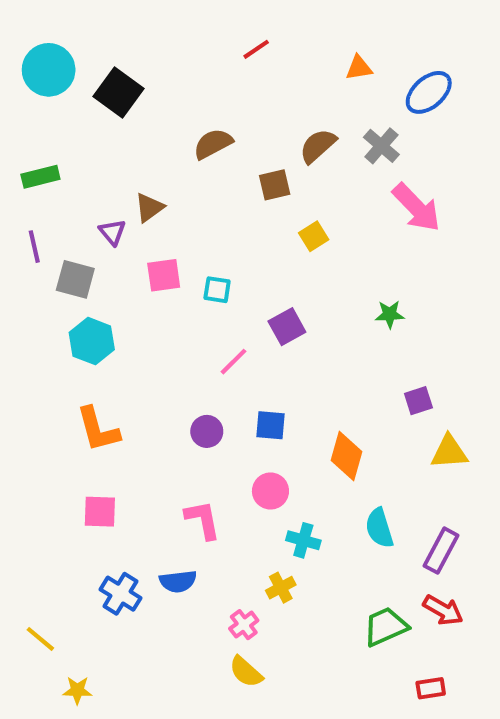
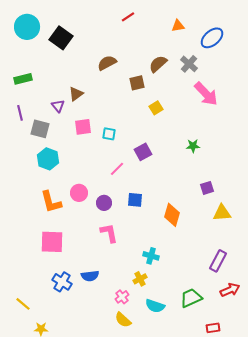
pink circle: (270, 491) -> (79, 193), moved
pink square: (100, 512) -> (52, 242), size x1.4
pink L-shape: (203, 520) -> (109, 233), moved
cyan semicircle: (379, 528) -> (155, 306), moved, turned -54
red arrow: (443, 610) -> (230, 290), moved, turned -54

